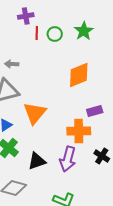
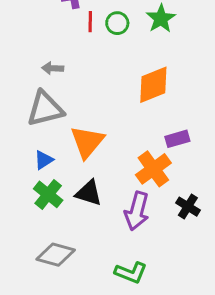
orange cross: (79, 131) -> (153, 169), turned -35
black triangle: (37, 161) -> (89, 193), moved, turned 36

